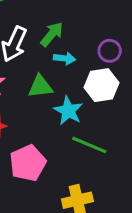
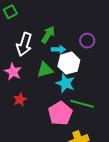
white hexagon: (102, 85) -> (69, 63), moved
pink pentagon: (28, 163) -> (60, 113), moved

